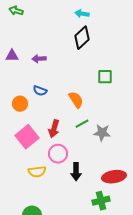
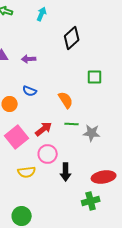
cyan arrow: (82, 14) -> (42, 14), moved, turned 104
green line: (82, 124) -> (72, 124), turned 32
red arrow: (54, 129) -> (44, 129), turned -144

